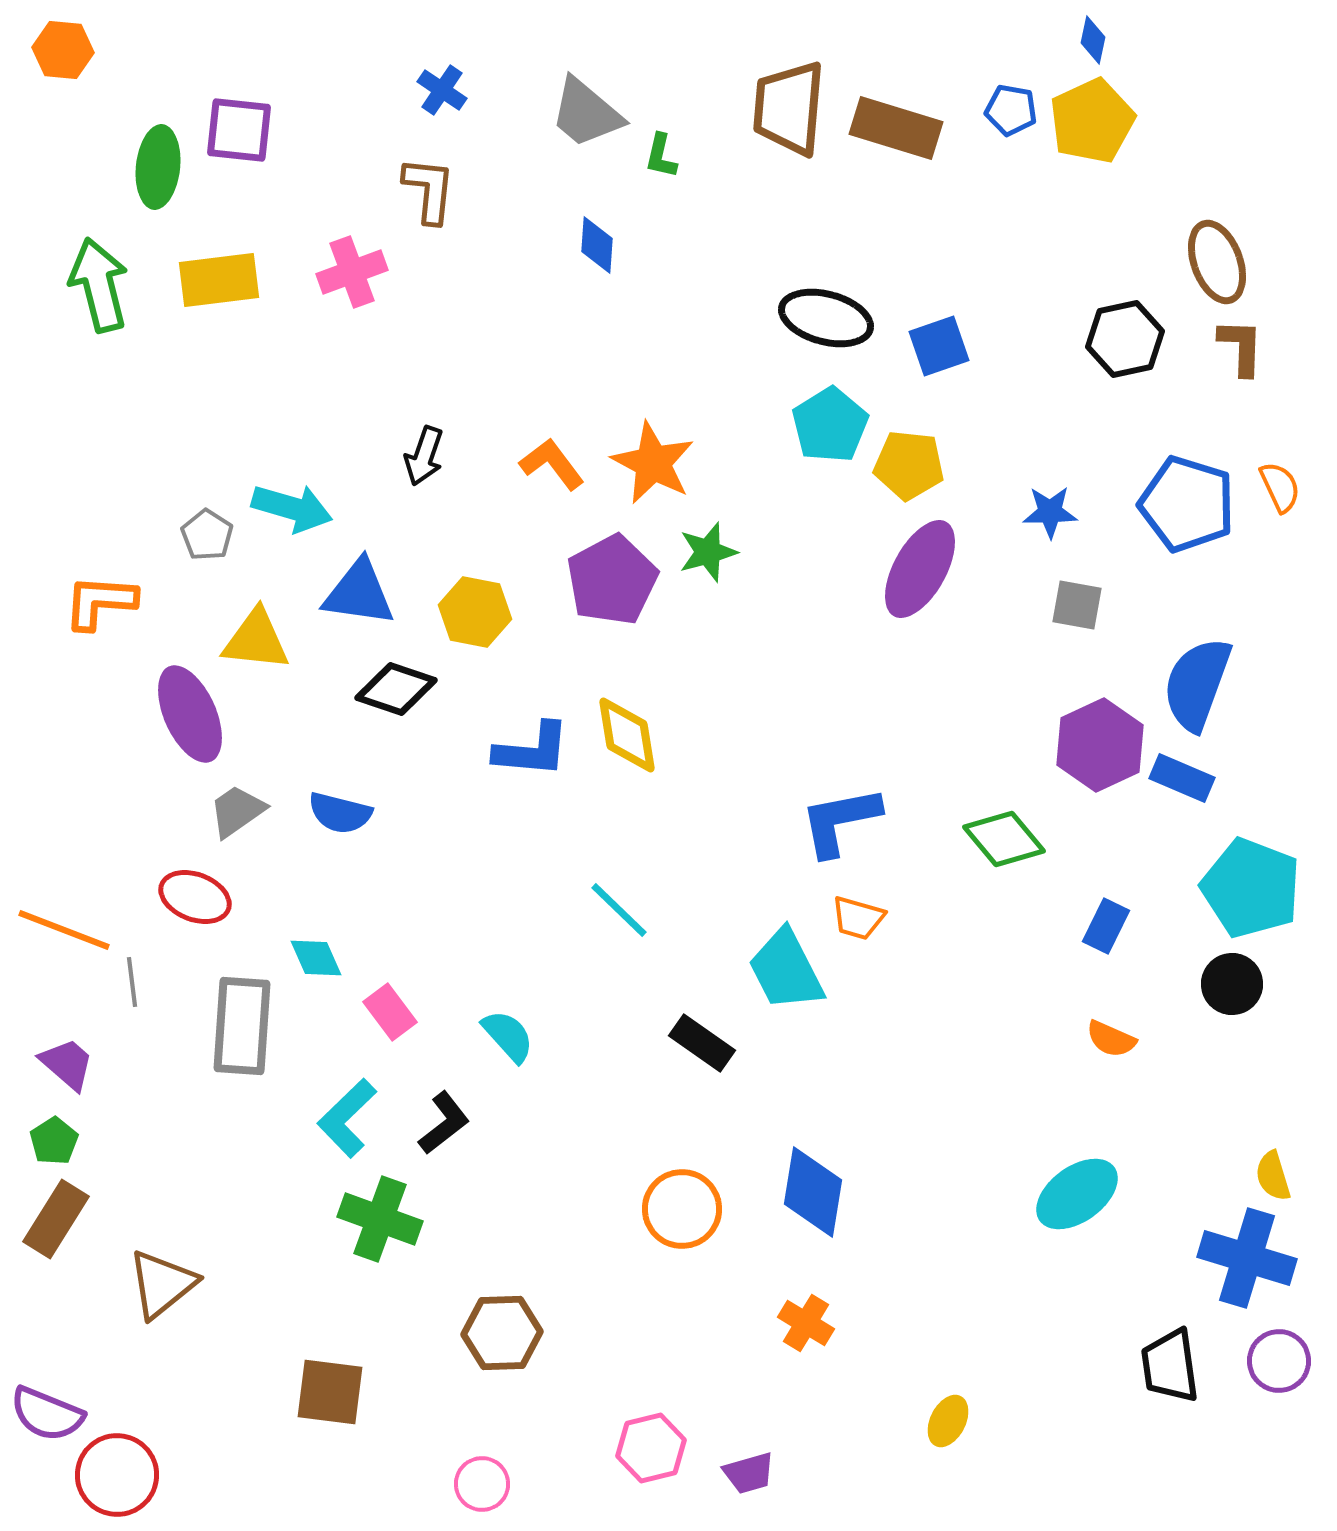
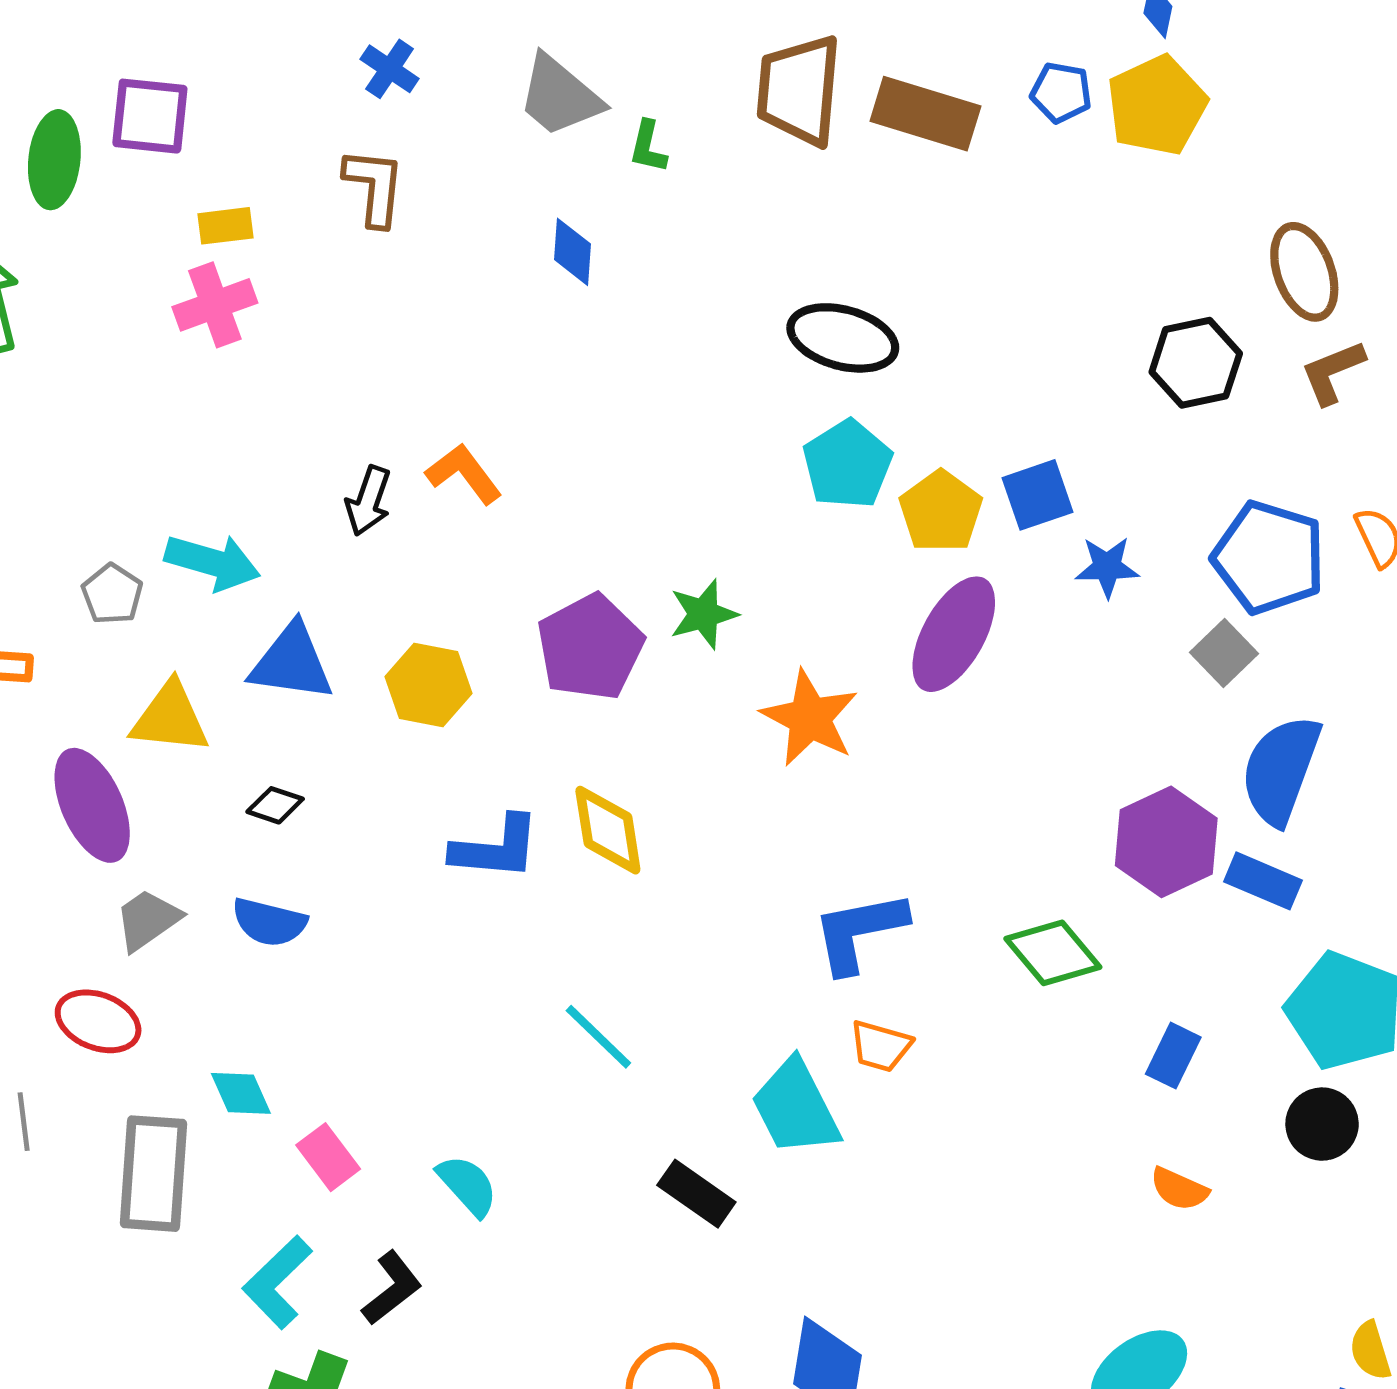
pink cross: (352, 272) -> (215, 305), moved
yellow rectangle: (219, 280) -> (226, 226), moved, size x0.6
blue square: (939, 346) -> (1038, 495), moved
brown L-shape: (1241, 347) -> (1333, 372), turned -114
orange star: (653, 463) -> (810, 718), moved
orange L-shape: (552, 464) -> (464, 474), moved
yellow pentagon: (909, 465) -> (941, 511), turned 30
gray square: (1077, 605) -> (1224, 653), moved, turned 36
black diamond: (396, 689) -> (275, 805), moved, size x0.6

